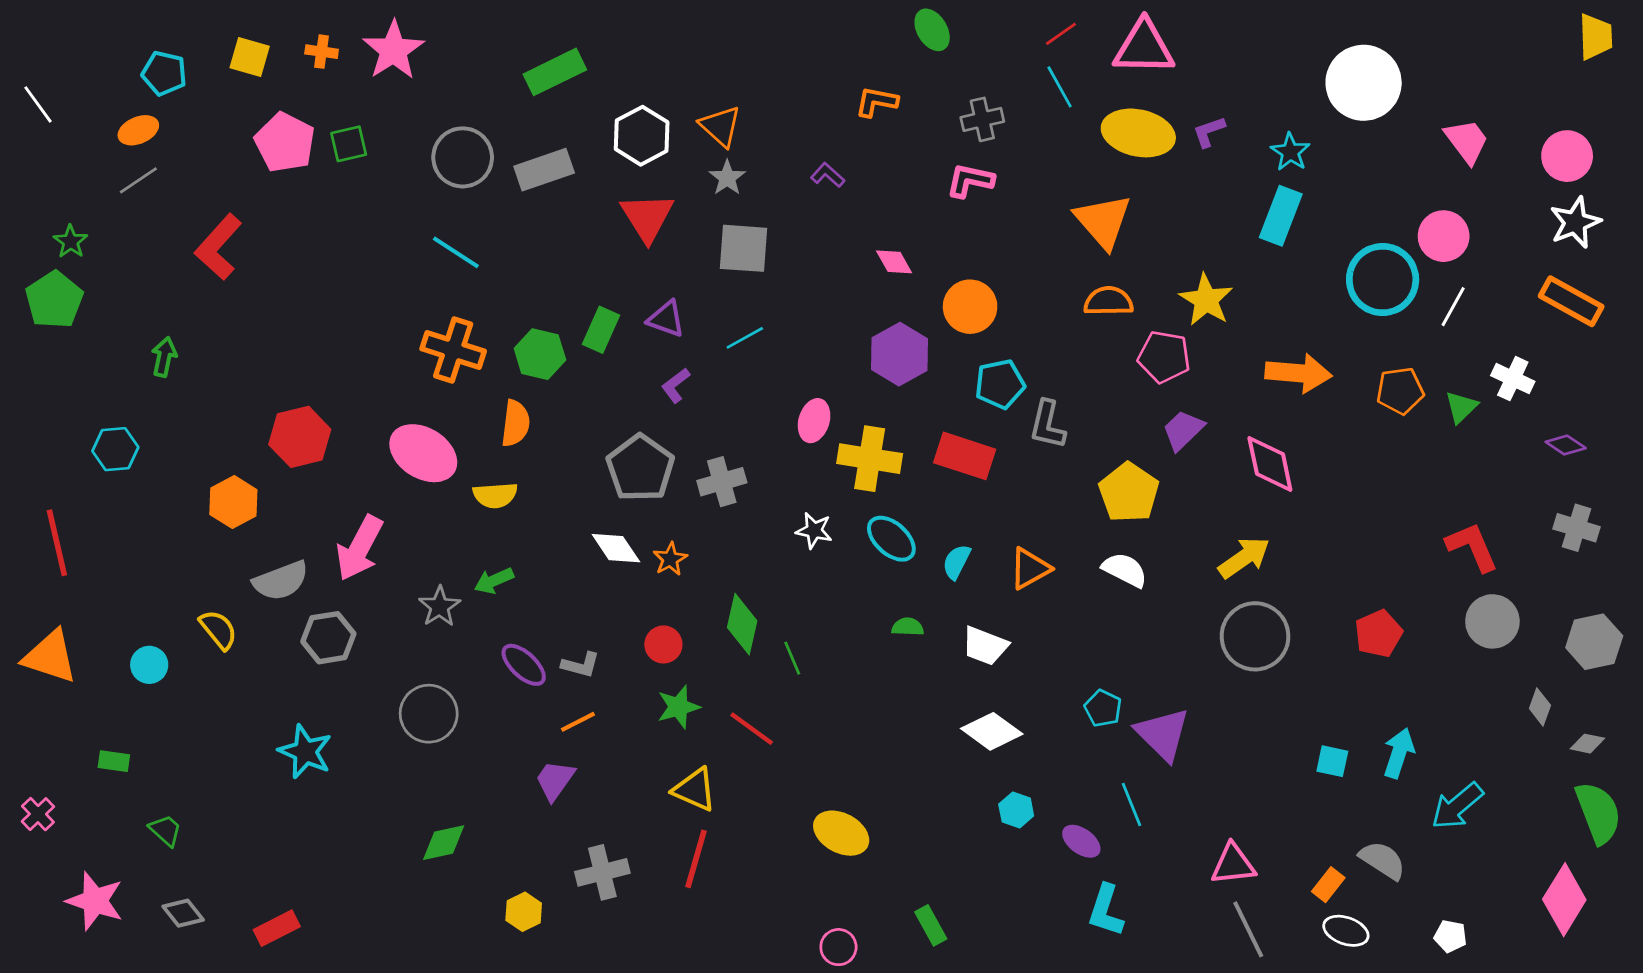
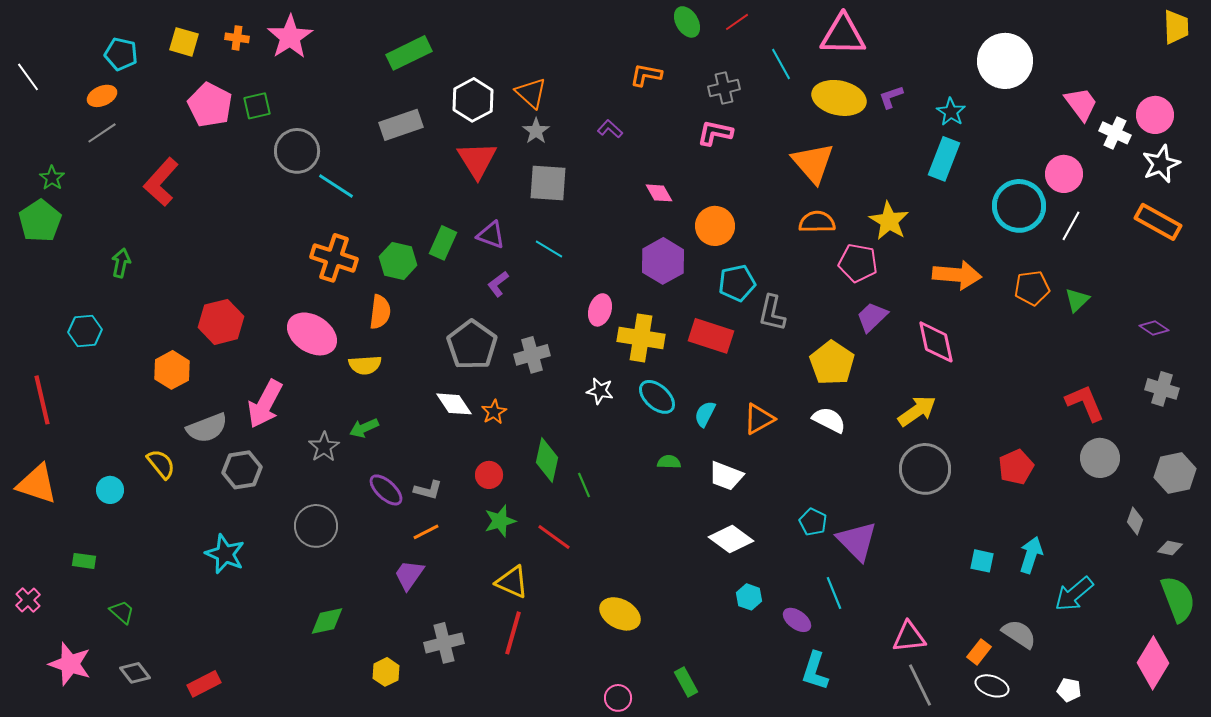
red line: (1061, 34) -> (737, 22), moved
gray circle: (463, 157) -> (297, 151), moved
cyan line: (745, 338) -> (549, 249), turned 60
white cross: (1513, 379) -> (1115, 133), moved

